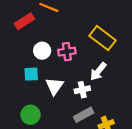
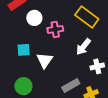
white circle: (42, 51) -> (34, 18), moved
white cross: (82, 90) -> (97, 66), moved

